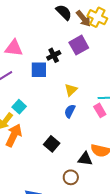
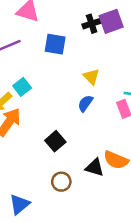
black cross: (54, 55) -> (92, 24), moved
yellow triangle: (71, 90) -> (91, 77), turned -40
brown circle: (71, 177) -> (61, 182), moved

